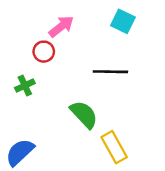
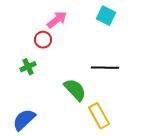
black line: (110, 72) -> (105, 68), moved

